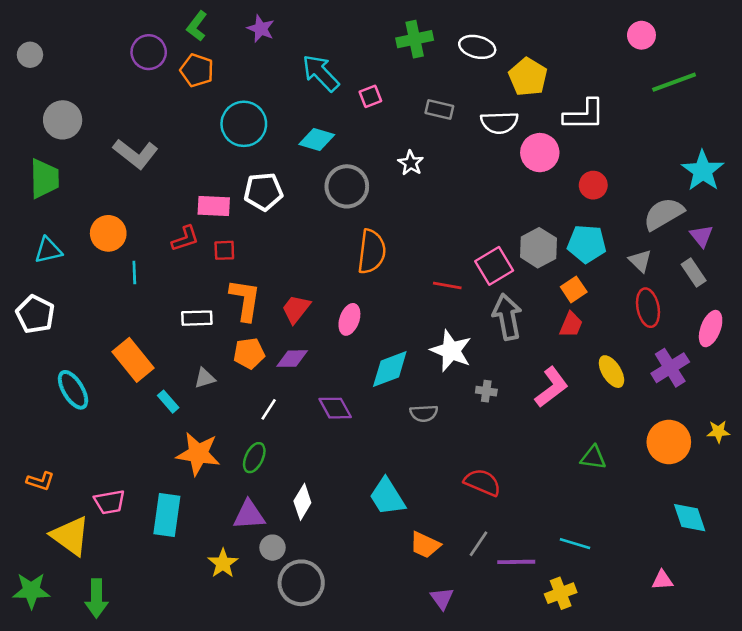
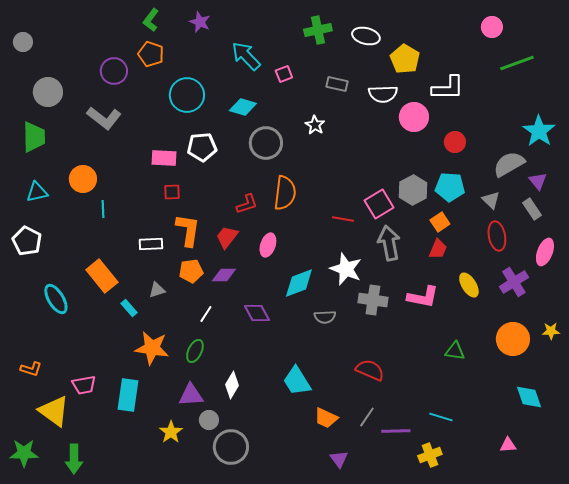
purple circle: (149, 52) -> (114, 71), moved
red L-shape: (185, 239) -> (247, 204), moved
pink L-shape: (552, 387) -> (423, 297), turned 48
gray cross: (486, 391) -> (373, 300), size x1.8

